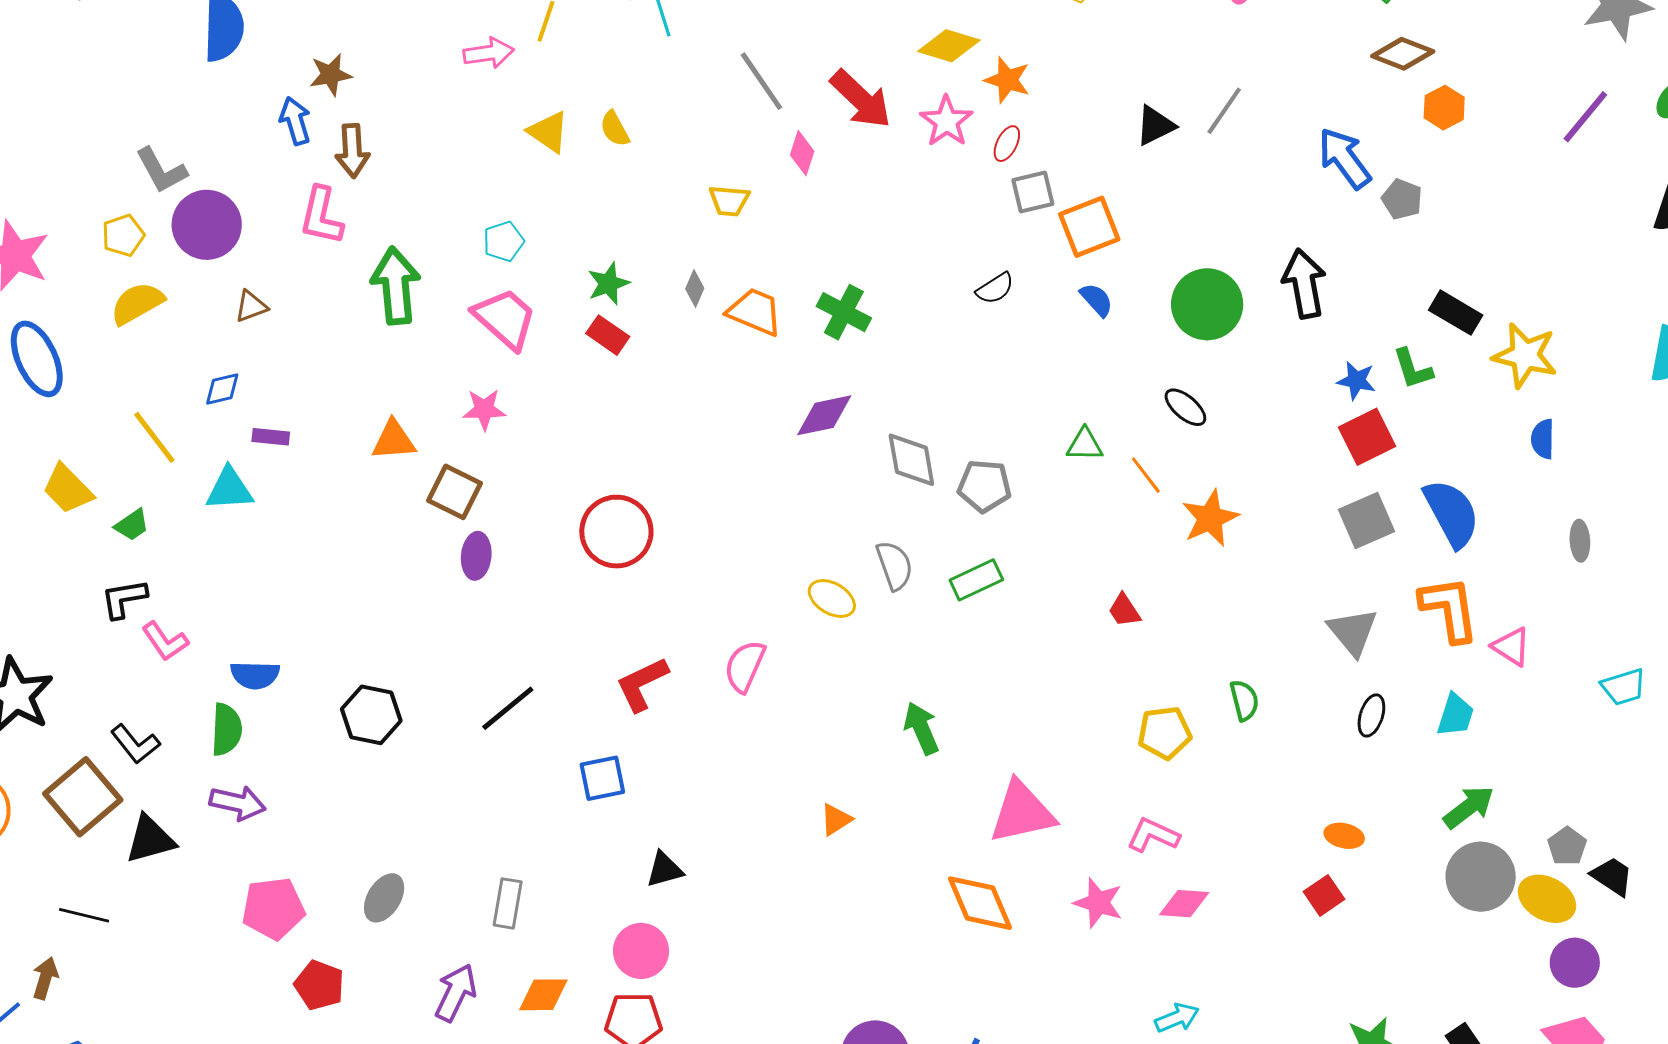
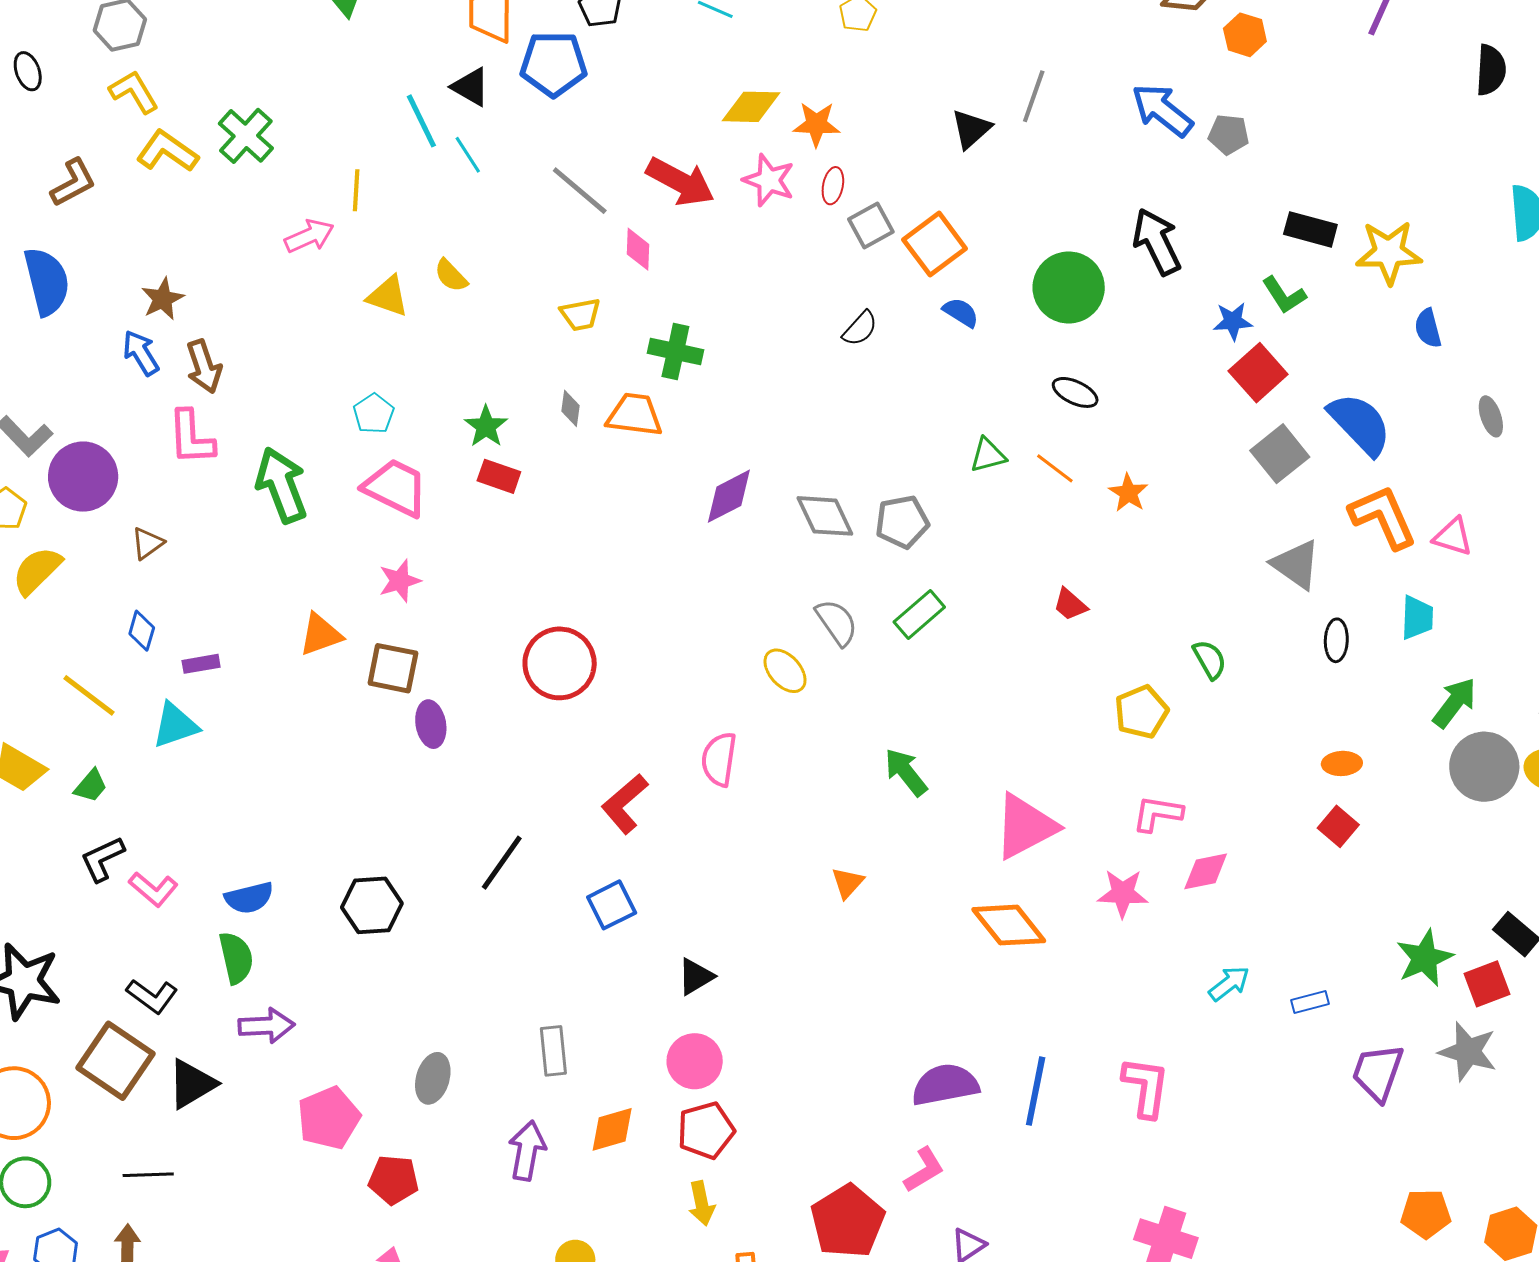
green cross: (844, 312) -> (675, 352), moved
blue diamond: (222, 389) -> (142, 631), turned -45
orange star: (1210, 518) -> (1128, 493), size x0.7
yellow ellipse: (832, 598) -> (785, 671), turned 33

